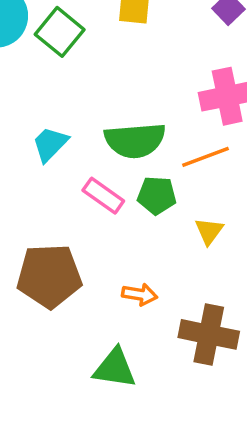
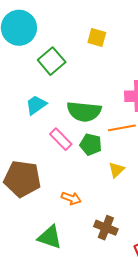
green square: (60, 32) -> (52, 61), moved
brown cross: (209, 334) -> (106, 228), size x0.7

